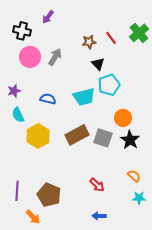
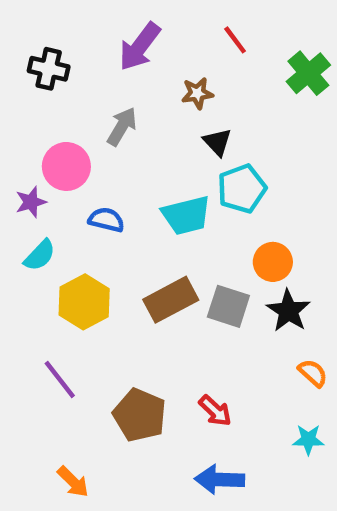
purple arrow: (48, 17) -> (140, 47), moved, size x1.6
red line: (111, 38) -> (235, 40), moved
pink circle: (30, 57) -> (66, 166), moved
cyan semicircle: (18, 115) -> (40, 255), turned -112
orange semicircle: (134, 176) -> (313, 373), moved
purple line: (17, 191) -> (60, 380), moved, turned -42
brown pentagon: (49, 195) -> (140, 415), moved
blue arrow: (99, 216) -> (220, 479), size x1.5

